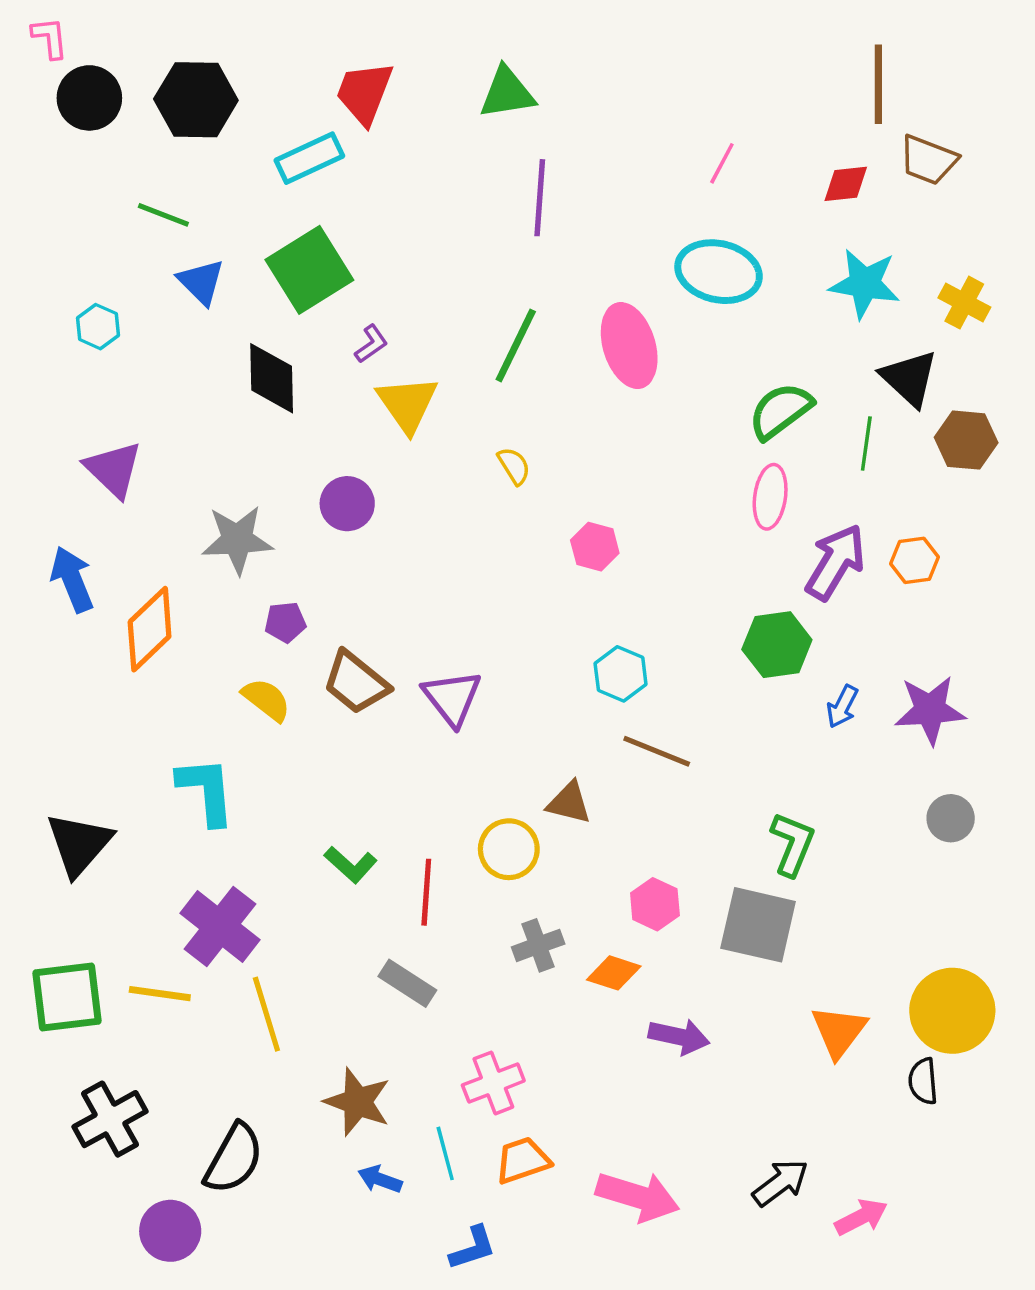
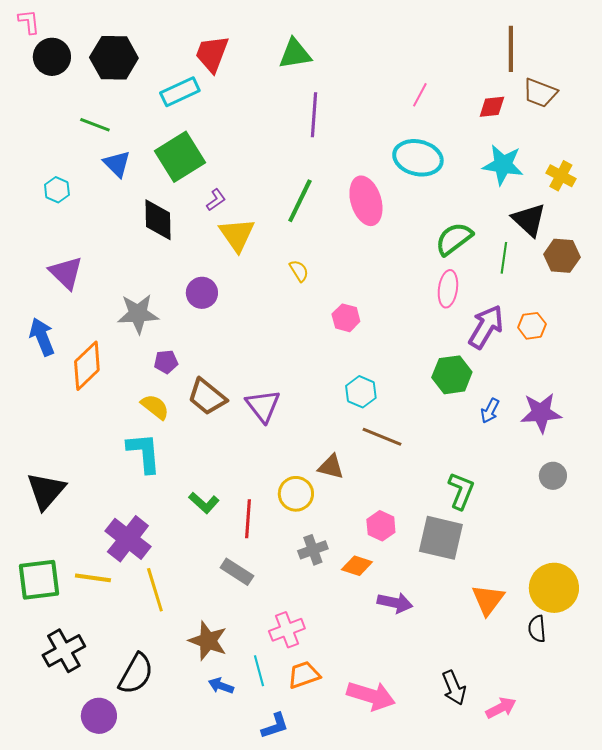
cyan L-shape: (206, 791) -> (144, 453), moved
black arrow: (780, 1183) -> (454, 688), turned 104

